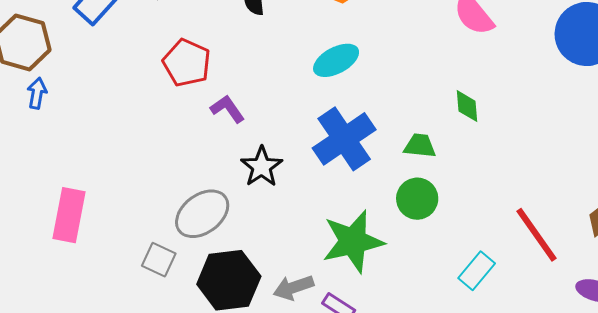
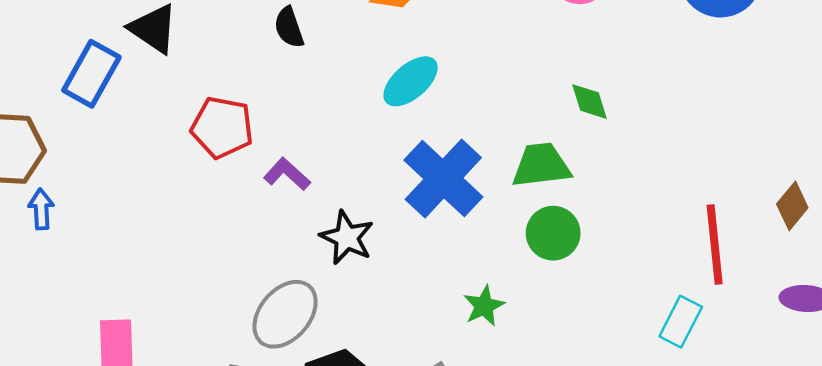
green trapezoid: (420, 146) -> (541, 165), size x1.4
red line: (537, 235) -> (715, 245), turned 42
green star: (353, 241) -> (484, 306), size x0.5
cyan rectangle: (477, 271) -> (681, 322), moved

